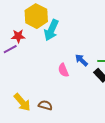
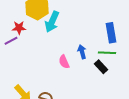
blue arrow: (81, 60) -> (82, 52), turned 32

